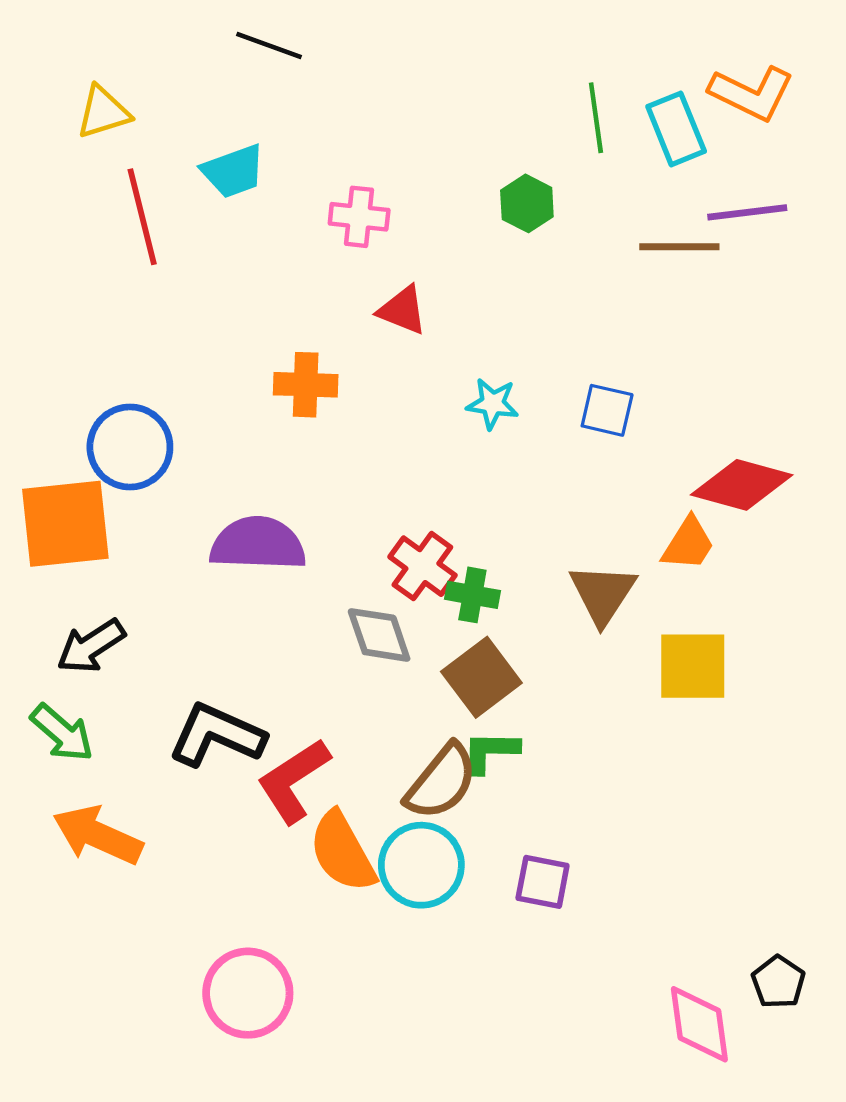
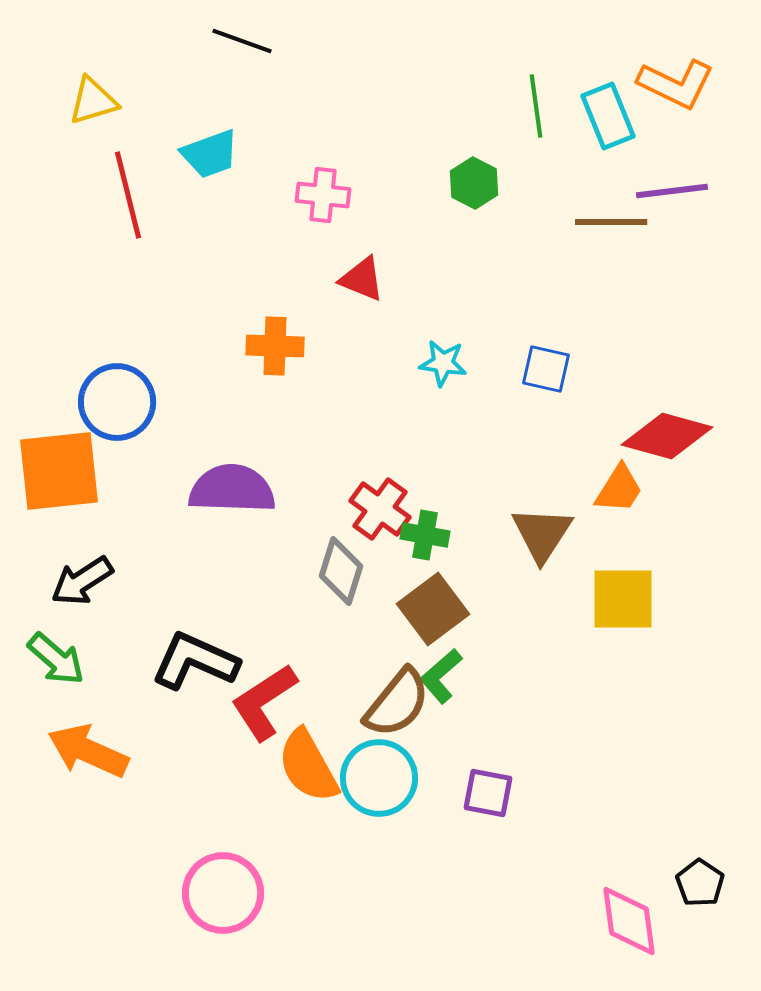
gray diamond: (379, 635) -> (341, 571), turned 36
green L-shape: (490, 752) -> (441, 676), turned -42

